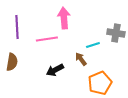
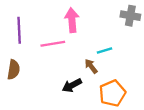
gray cross: (116, 33) -> (130, 16), moved
black arrow: (55, 70) -> (72, 85), moved

